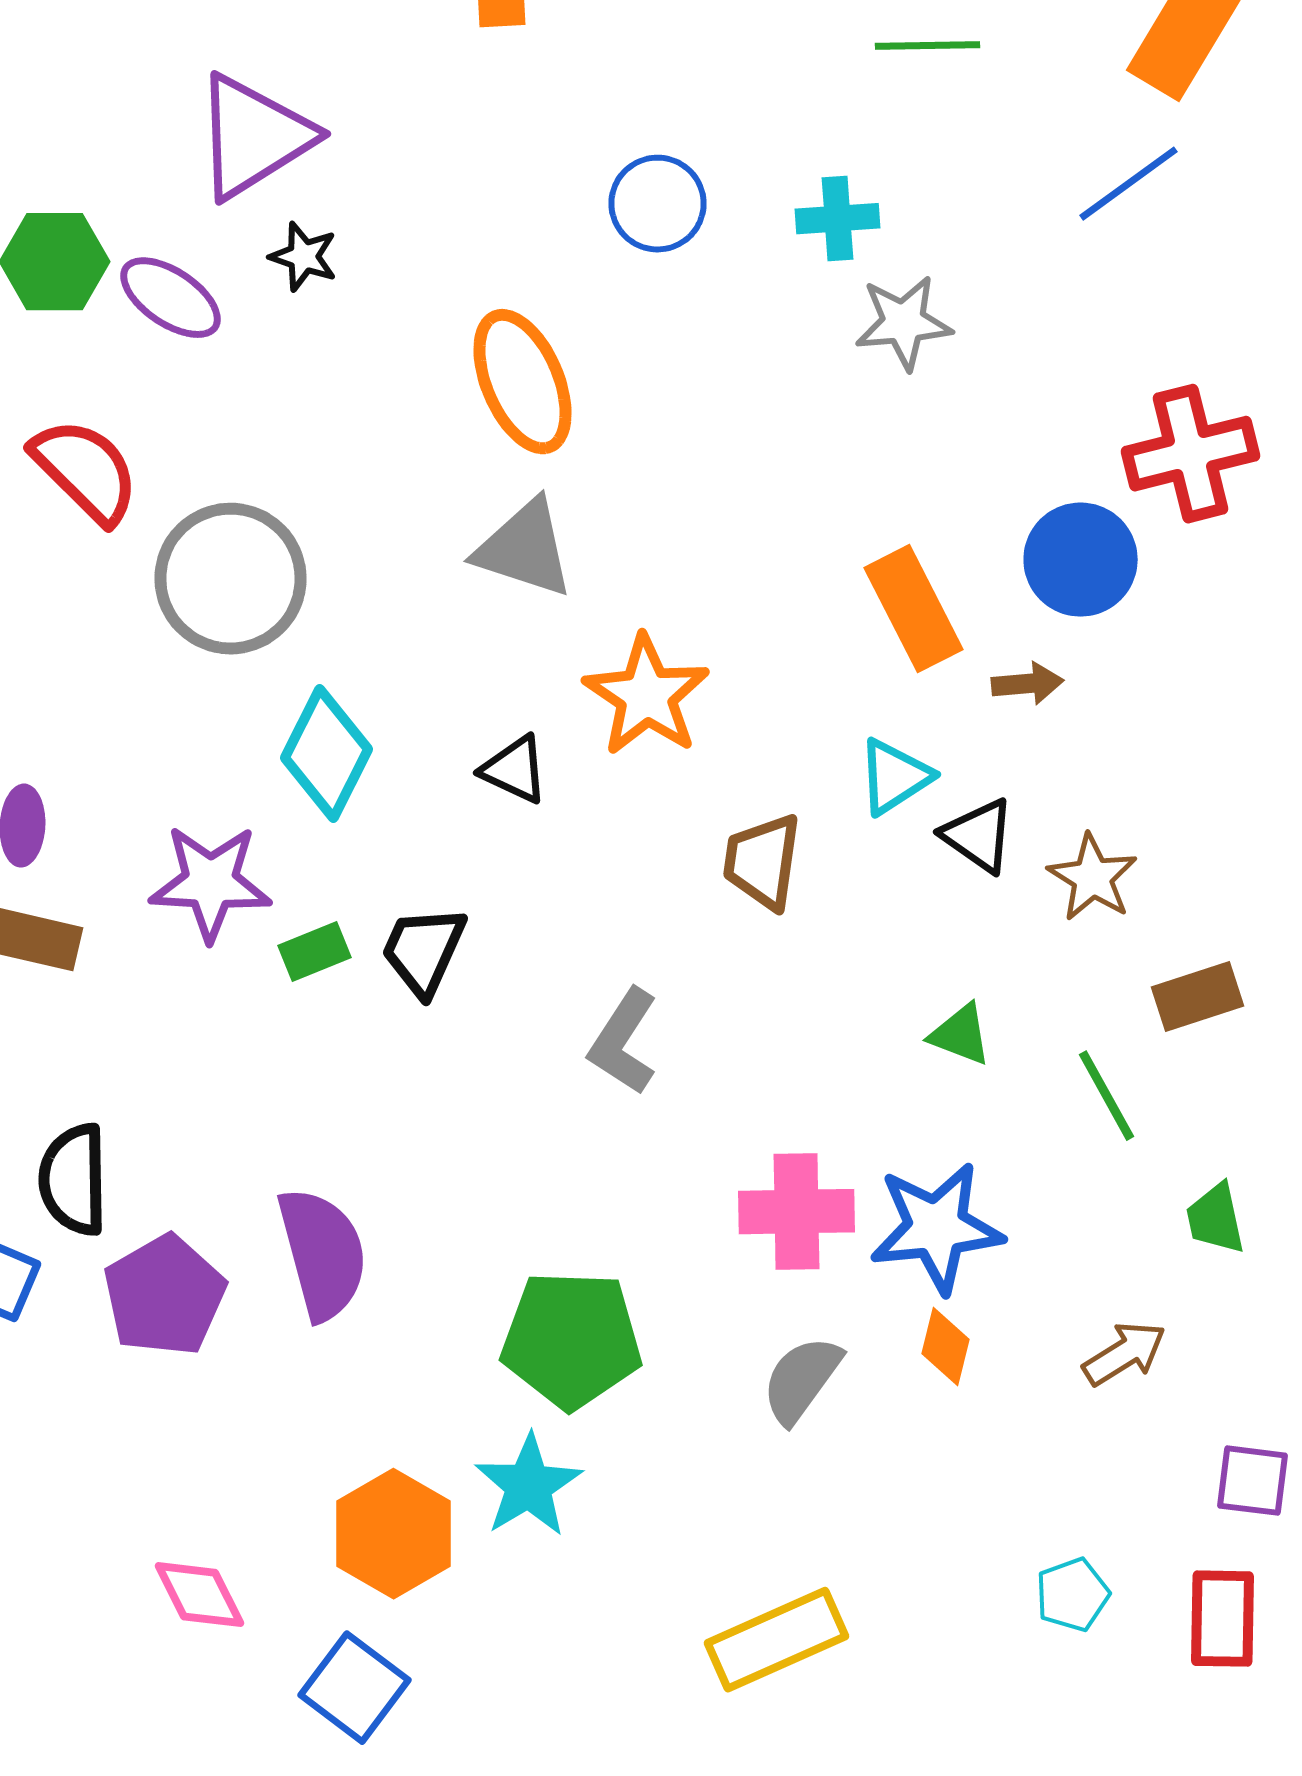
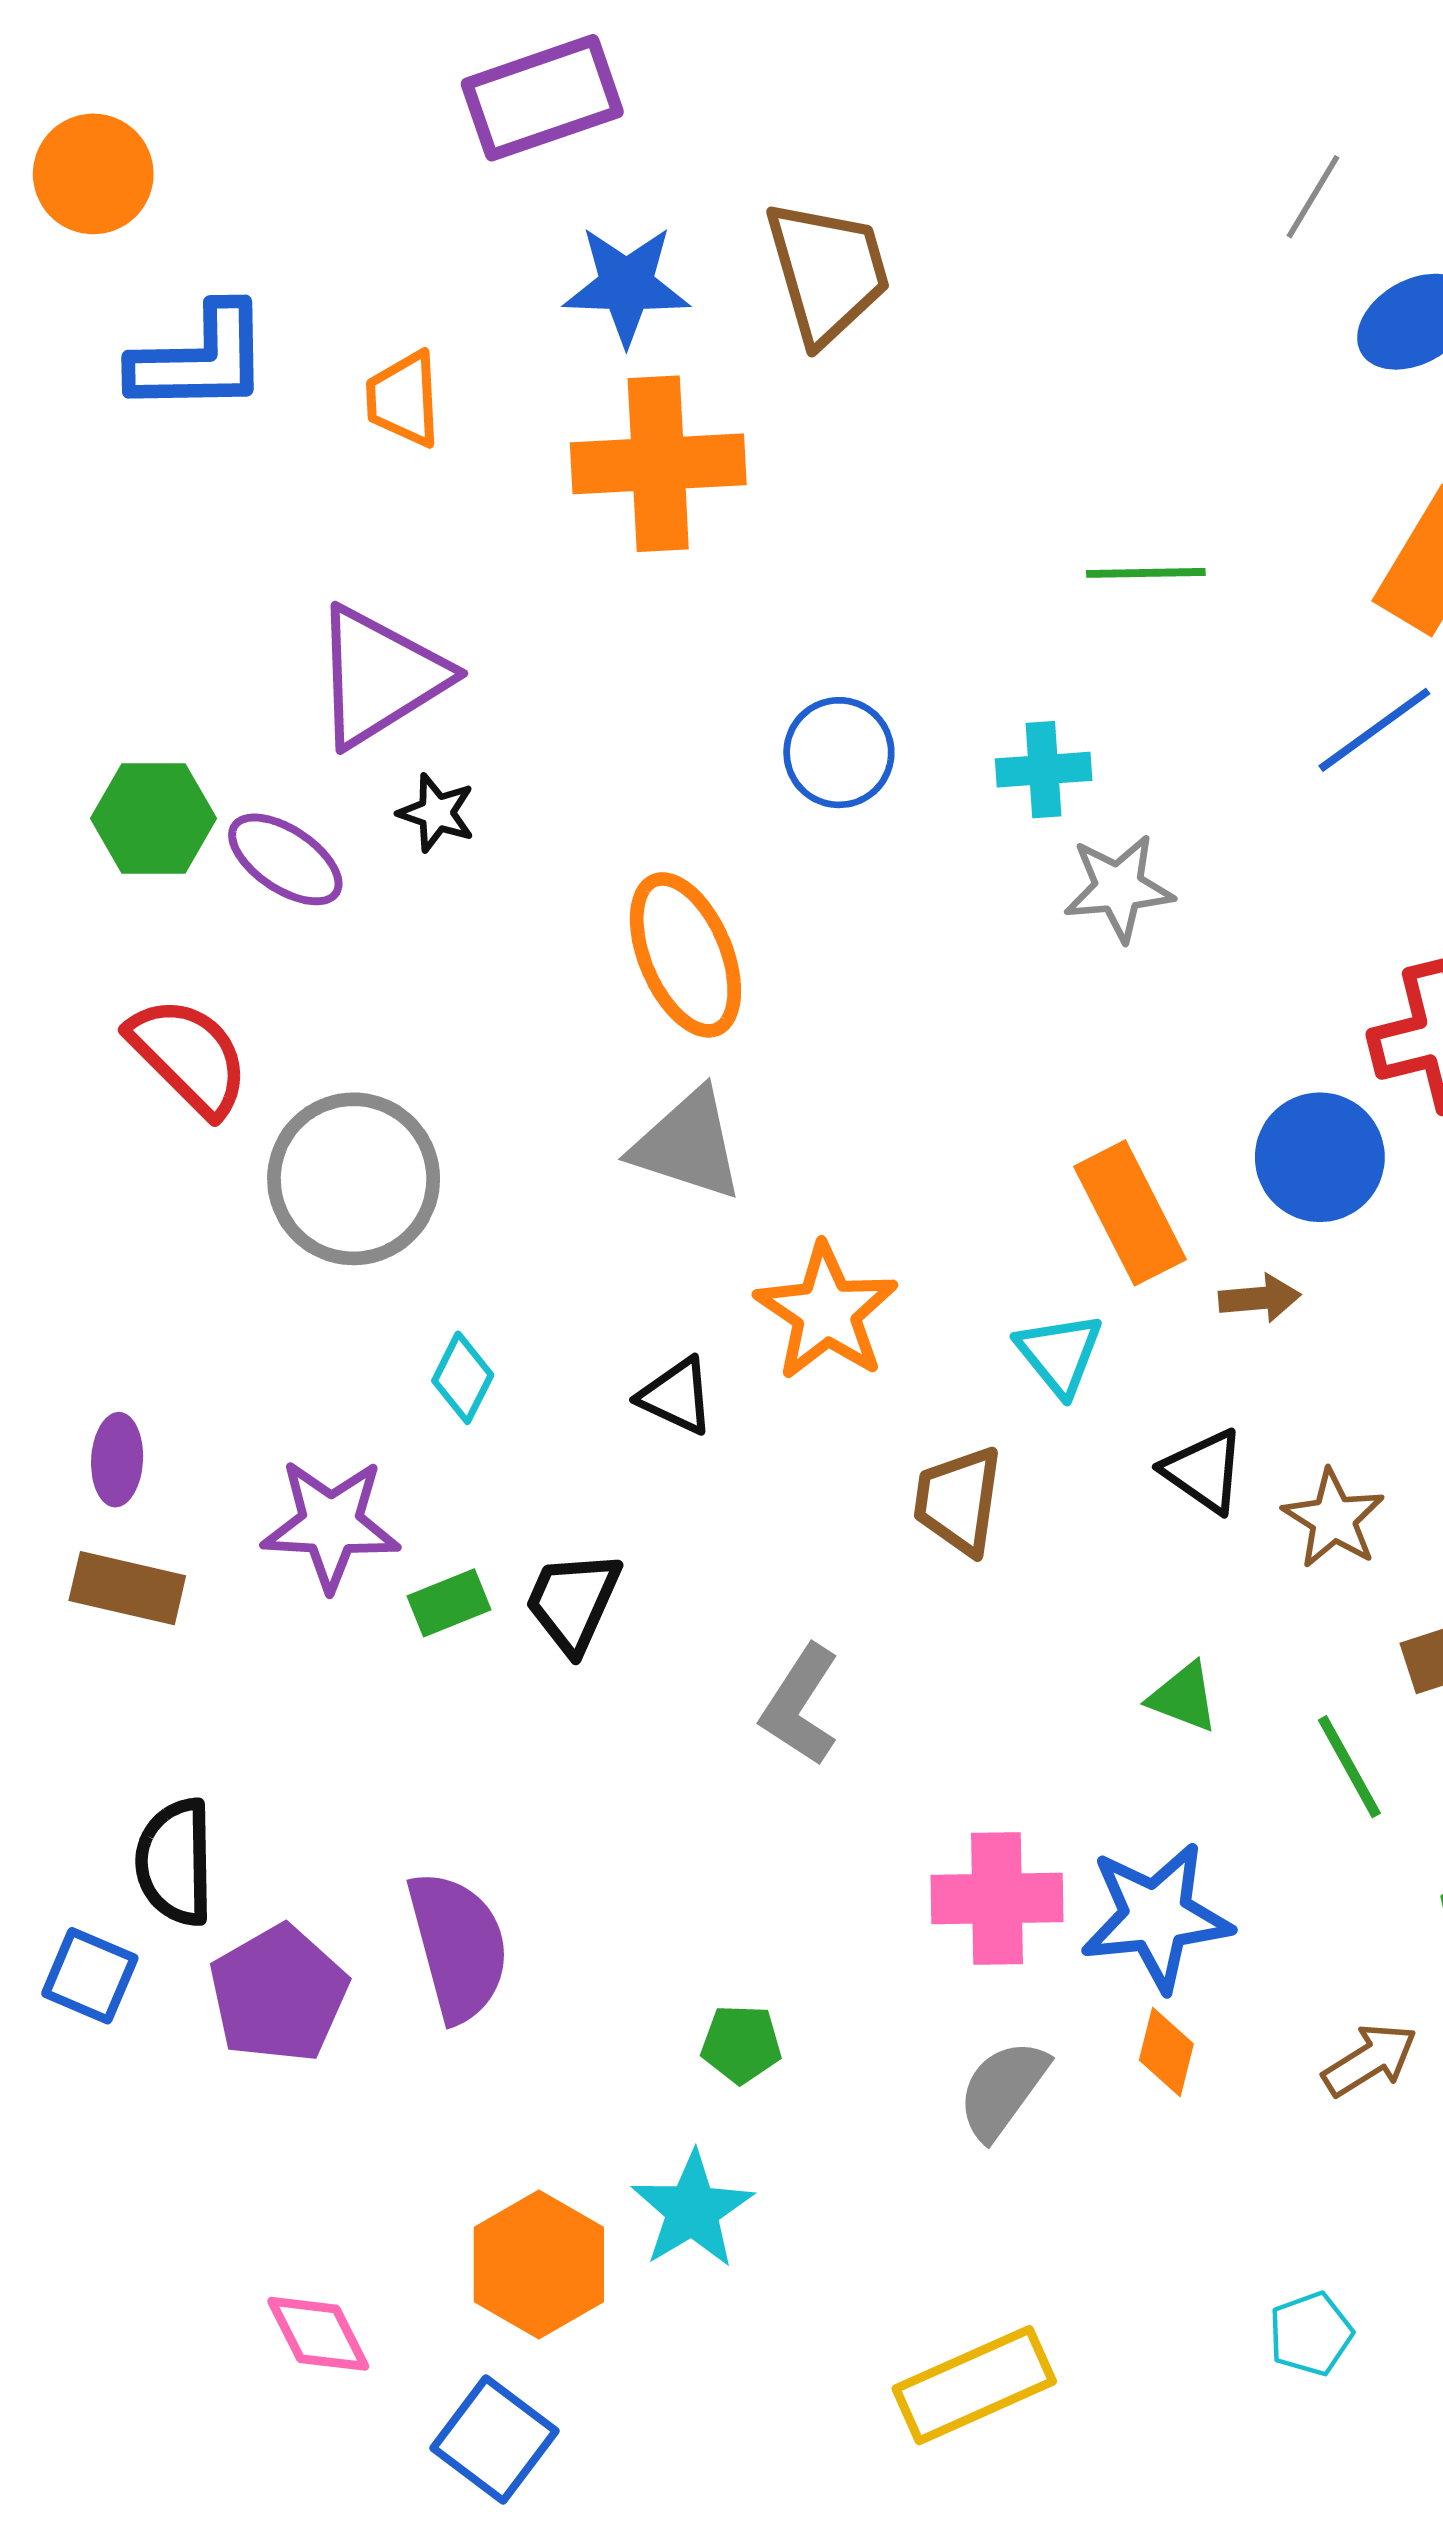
cyan diamond: (326, 754) -> (463, 1378), size x0.6
cyan triangle: (894, 777) -> (1059, 1354), moved, turned -36
green pentagon: (572, 1340) -> (741, 2044), size x0.5

